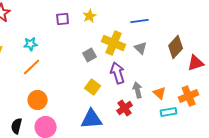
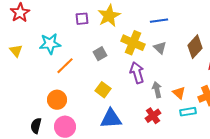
yellow star: (90, 16) -> (109, 16), size x1.6
cyan star: (31, 44) -> (50, 44), size x1.5
gray square: (90, 55) -> (100, 54), moved
orange line: (32, 67) -> (65, 66), moved
yellow square: (93, 87) -> (103, 90), moved
red cross: (125, 108) -> (153, 116), moved

